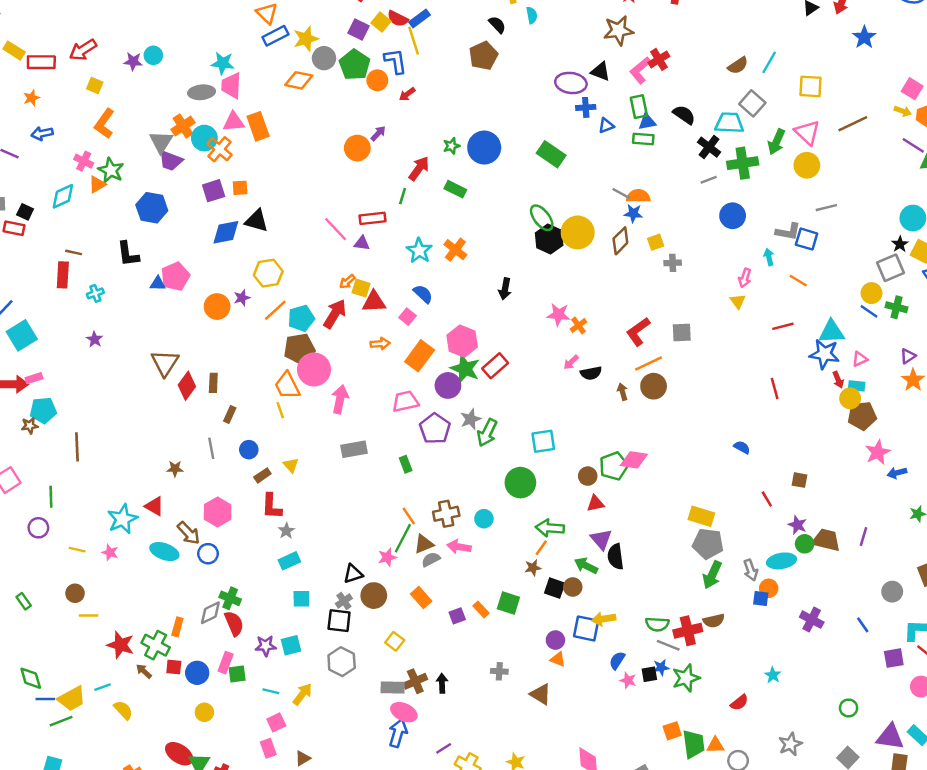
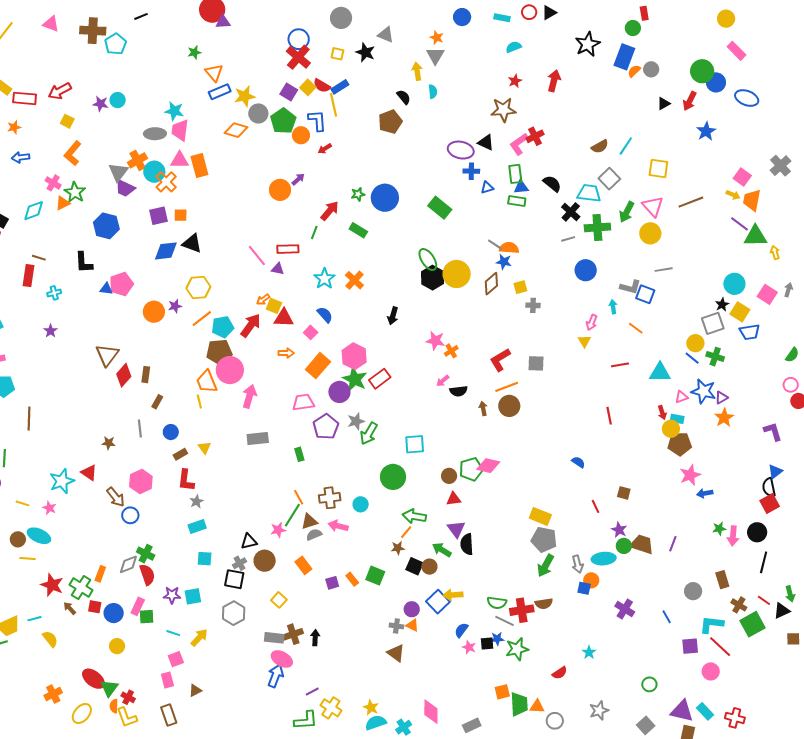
blue star: (824, 354) -> (704, 391), moved
cyan ellipse: (164, 552) -> (39, 536), moved
blue square: (586, 628) -> (438, 602), turned 30
gray cross: (499, 671) -> (396, 626), moved

